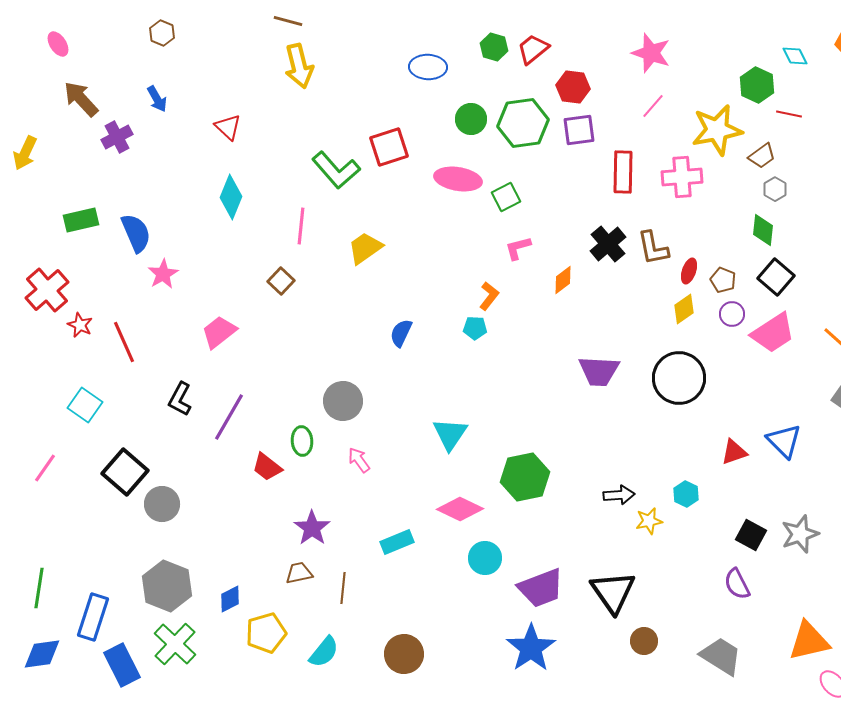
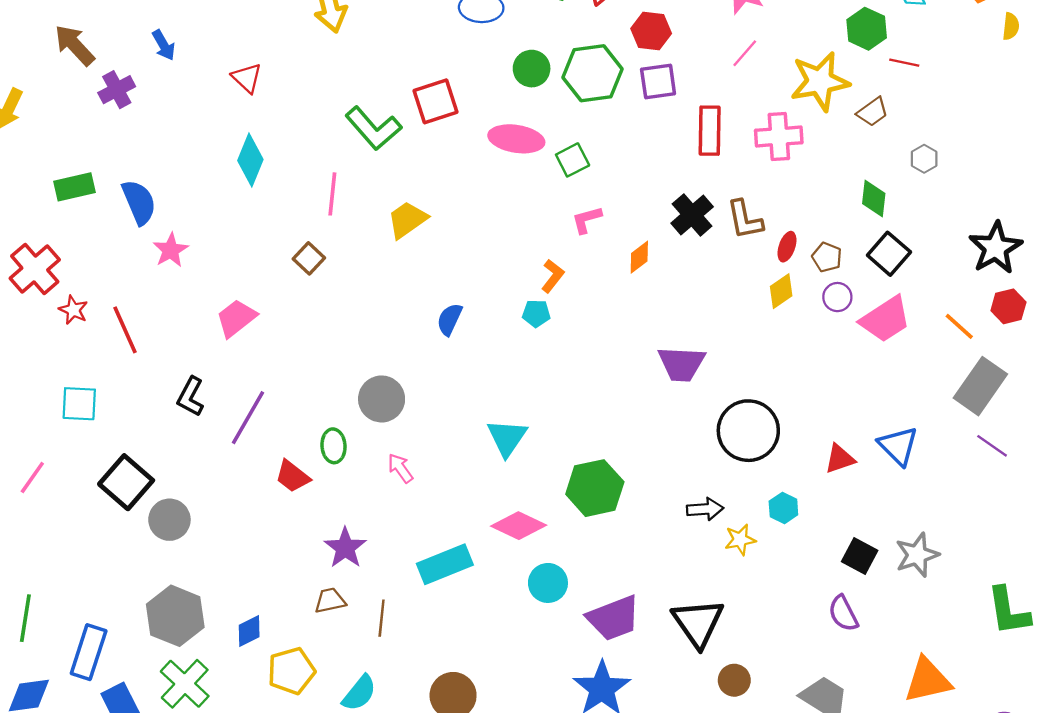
gray hexagon: (775, 189) -> (924, 159), moved
black circle: (679, 378) -> (748, 431), moved
cyan square: (85, 405) -> (79, 404), turned -32
cyan rectangle: (397, 542) -> (445, 564), size x1.4

